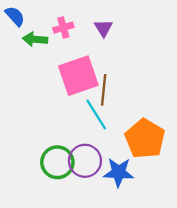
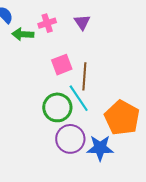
pink square: (78, 76) -> (62, 65), size x0.6
green circle: (57, 162) -> (57, 107), moved

